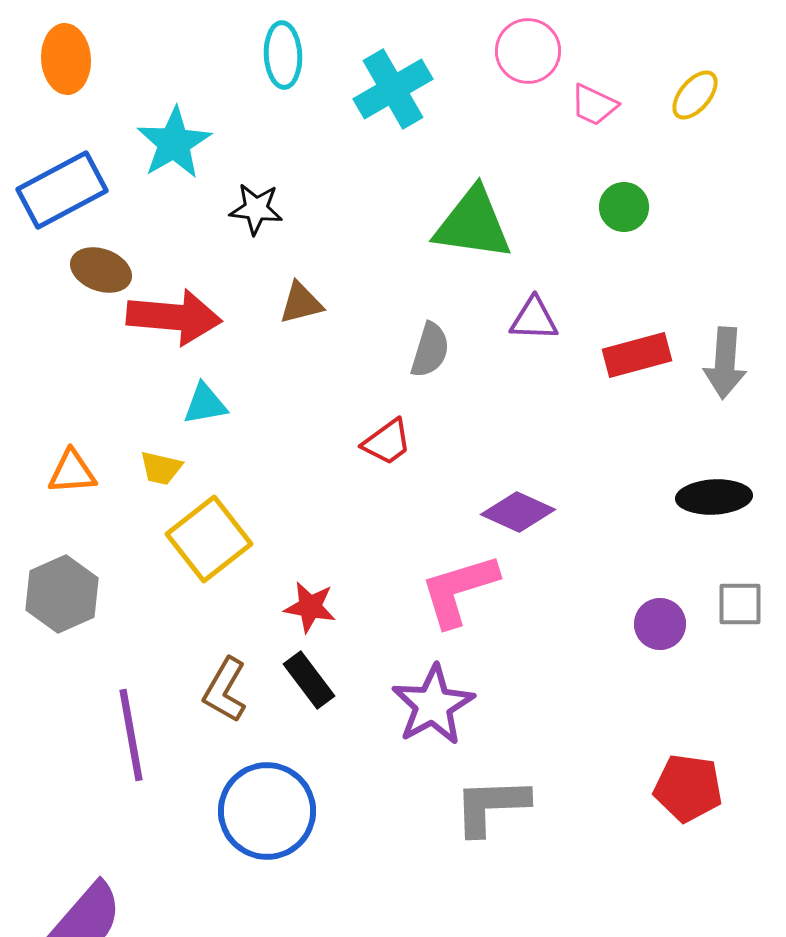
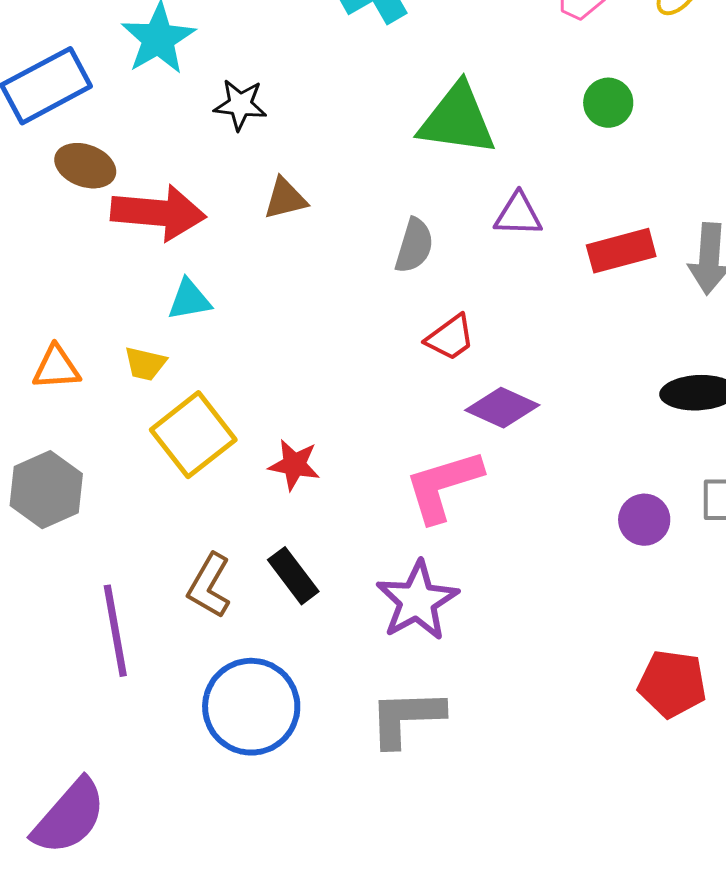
red trapezoid: (387, 442) -> (450, 338), moved
red star: (310, 607) -> (294, 465), moved
gray L-shape: (491, 806) -> (406, 718), moved

